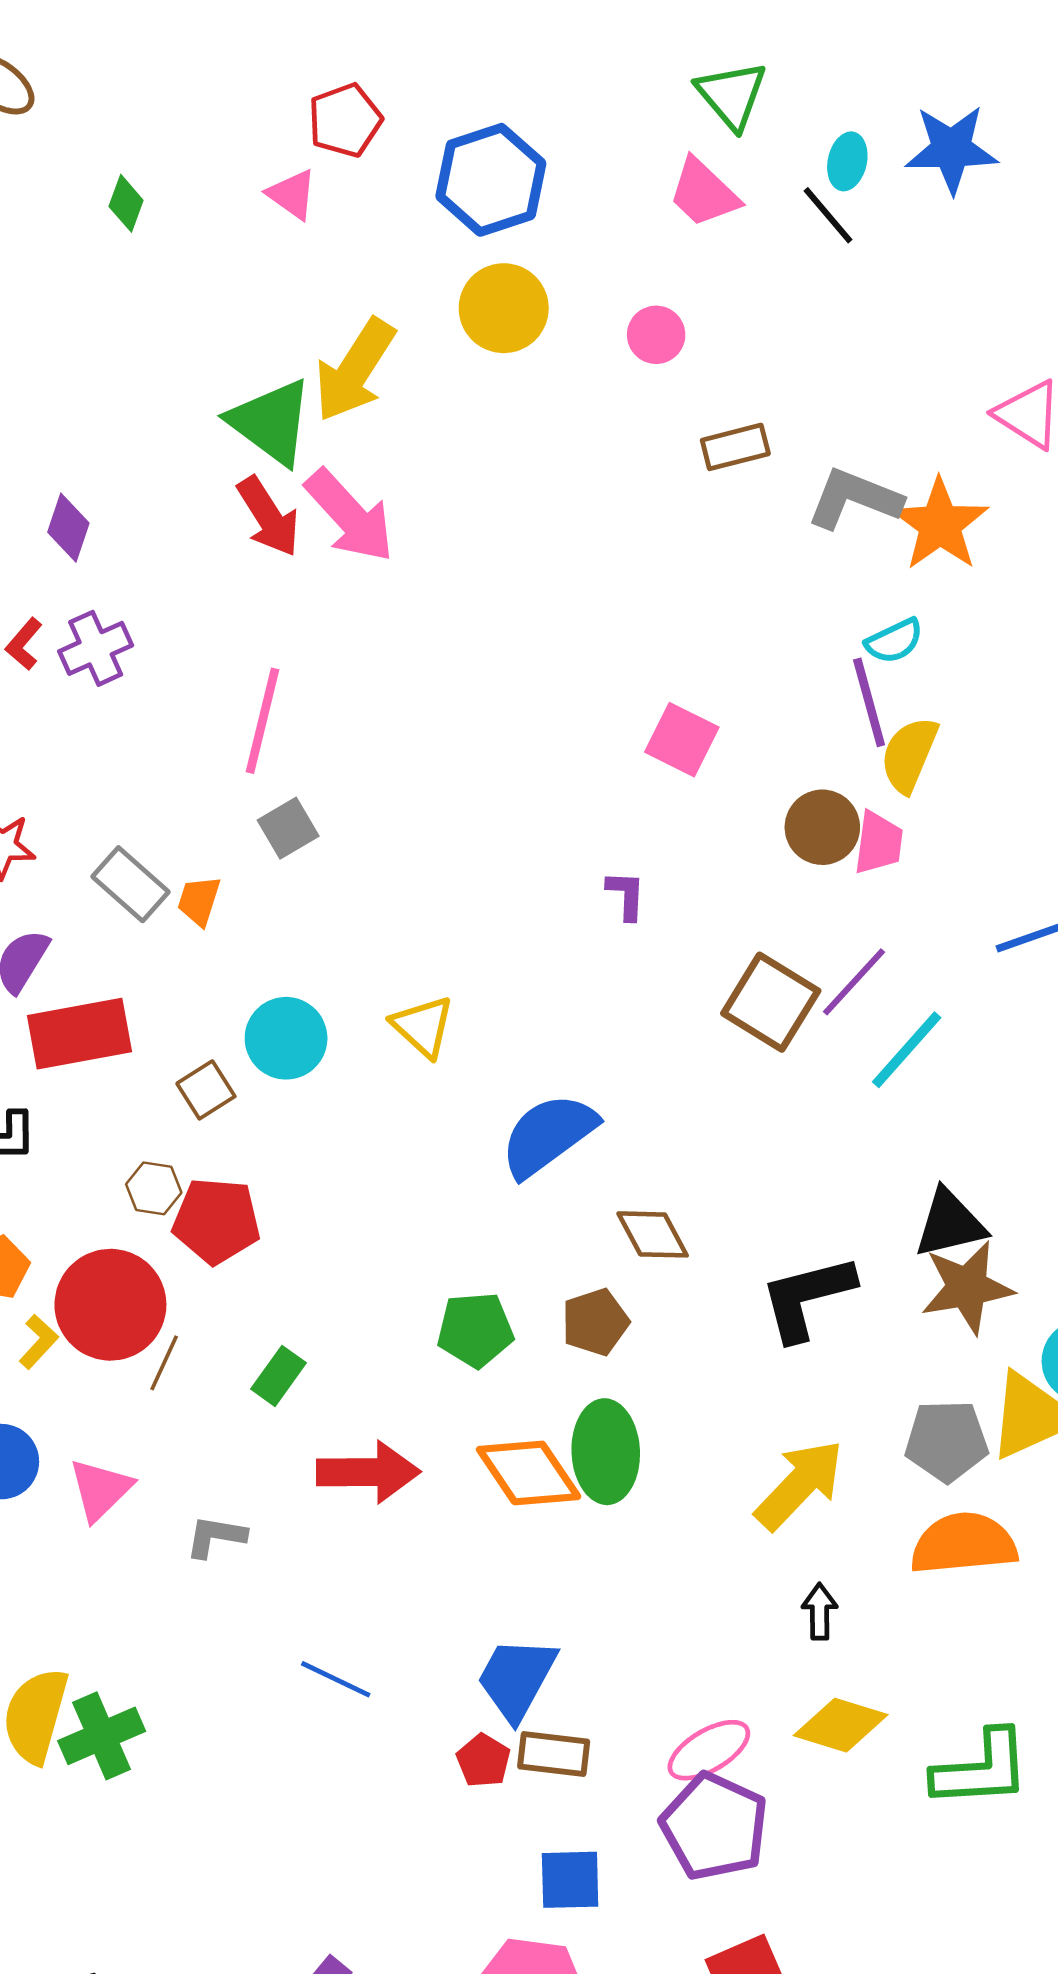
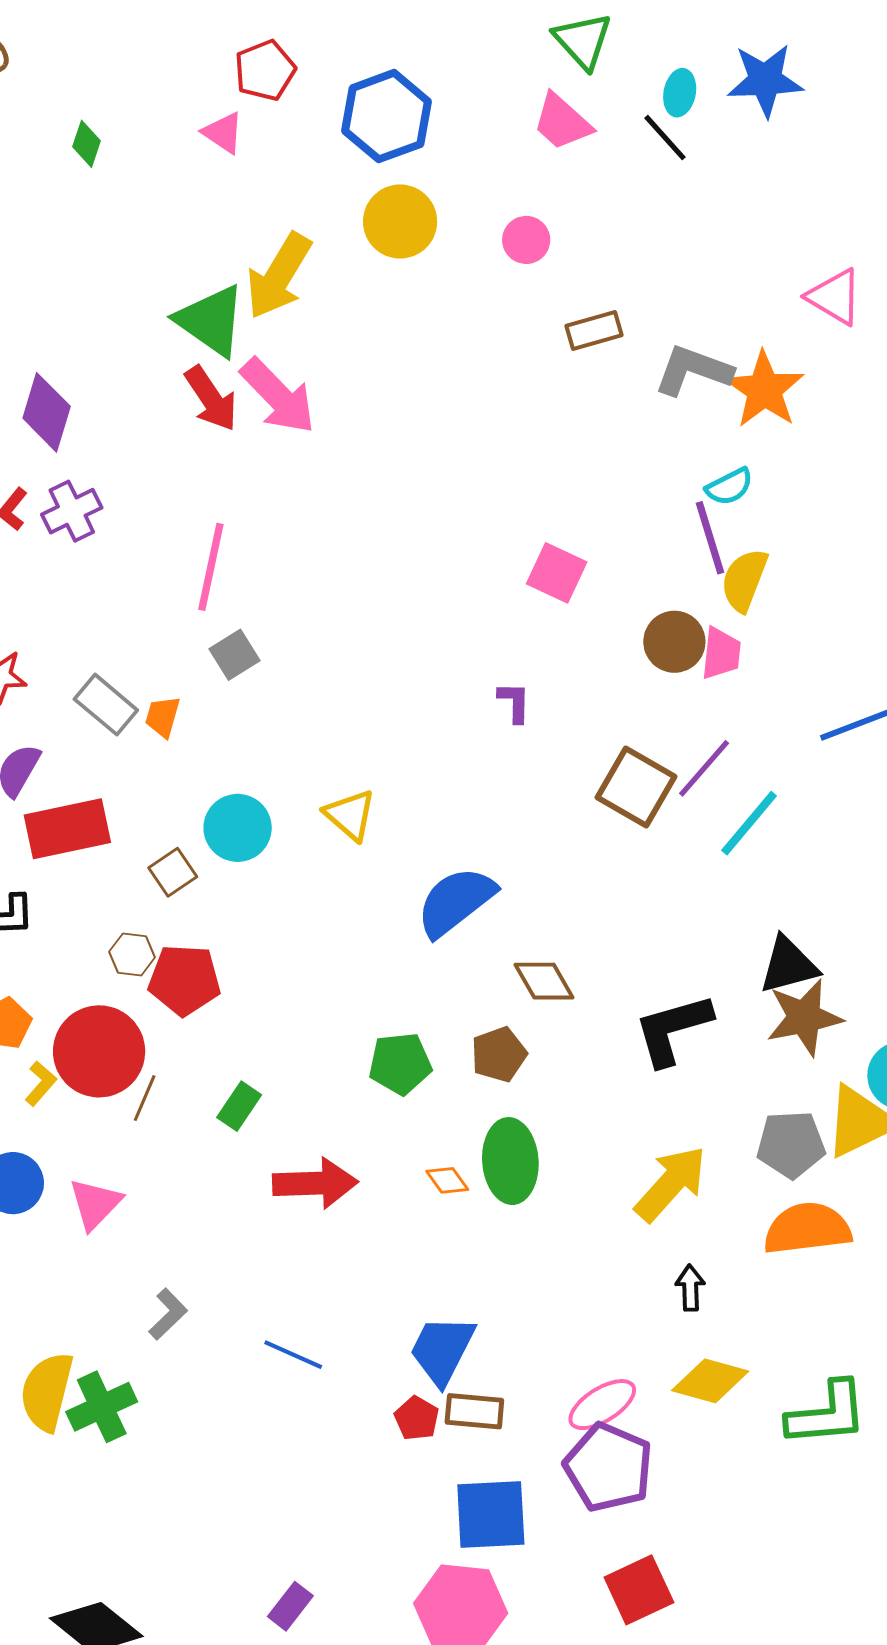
purple diamond: (68, 528) -> (47, 412), size x1.4
orange diamond: (529, 1473) -> (447, 1180), size x0.5
gray L-shape: (216, 1536) -> (168, 1314), moved, turned 128
blue square: (570, 1880) -> (491, 1515), size x1.4

